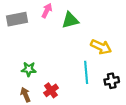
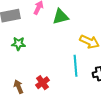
green star: (29, 69) -> (18, 44), moved

